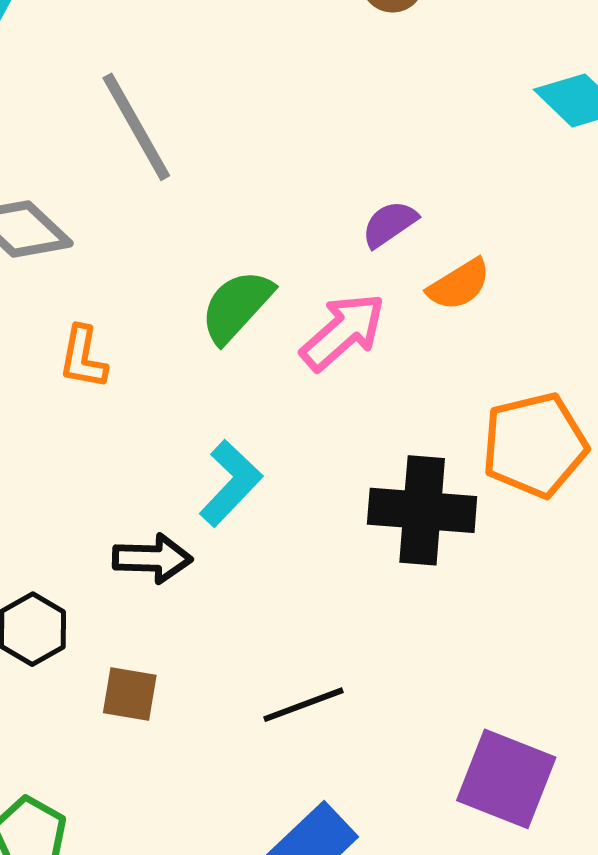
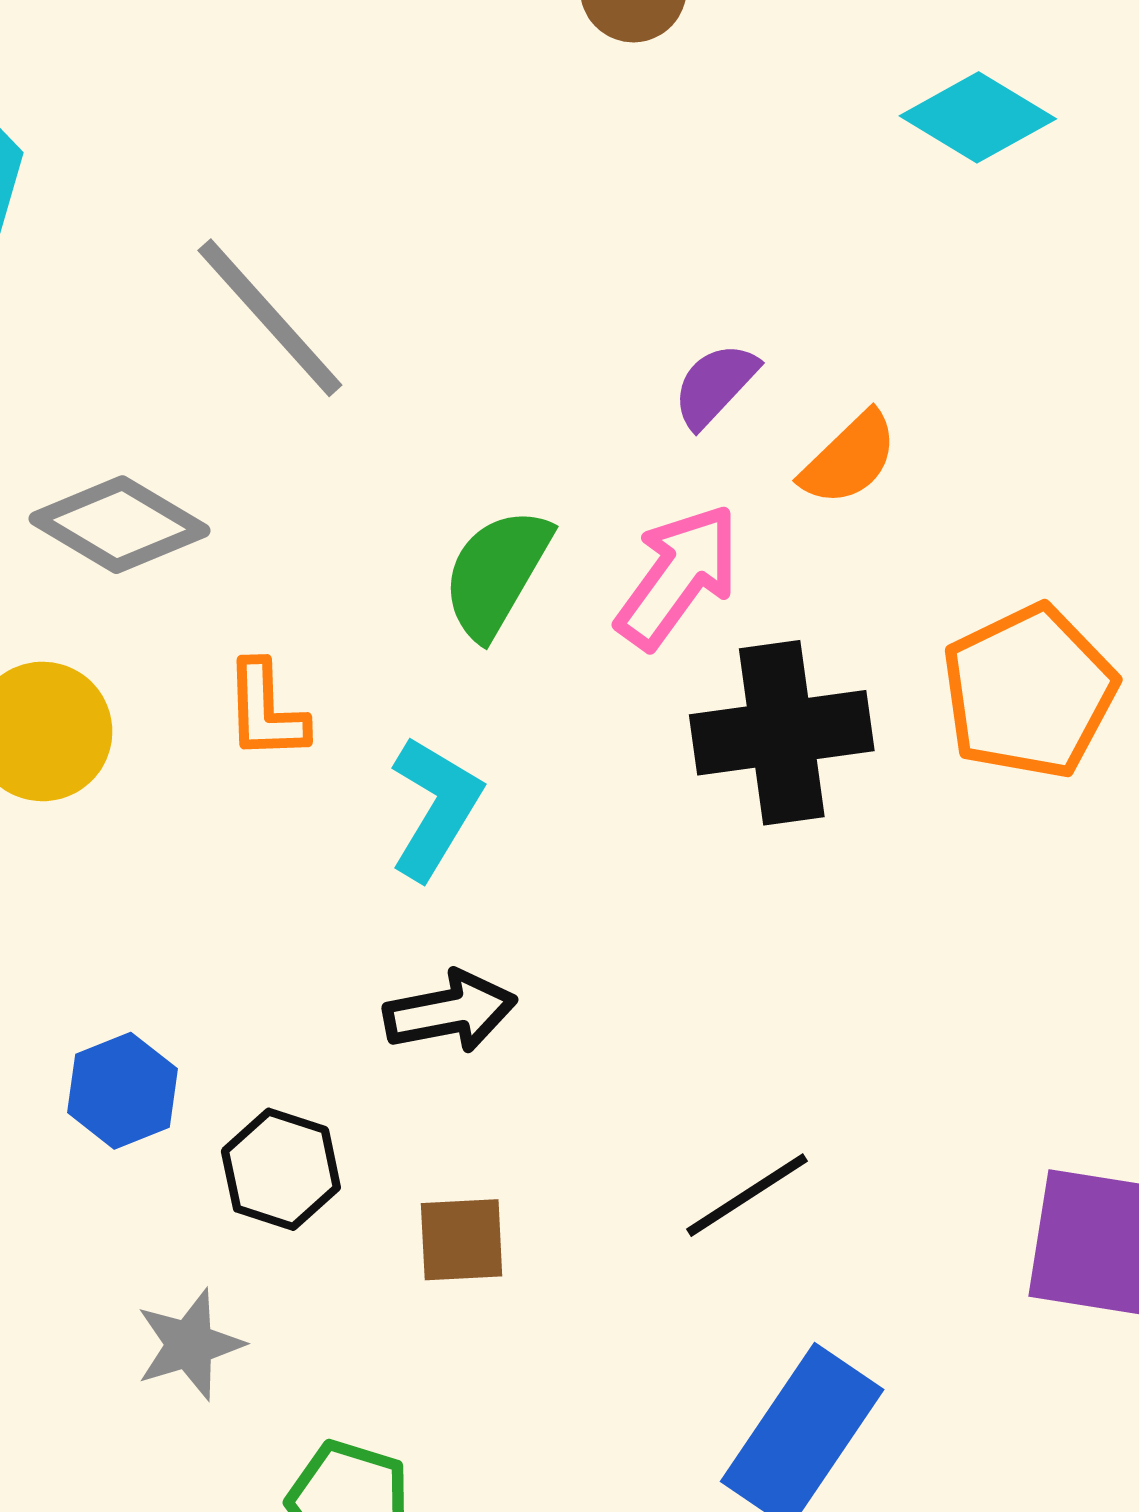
cyan L-shape: (231, 483) -> (435, 808), moved
black cross: (422, 510) -> (782, 733), moved

